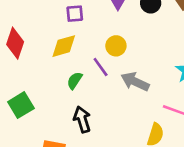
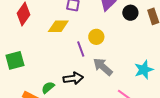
green semicircle: (75, 80) -> (48, 87), moved
black arrow: (82, 119) -> (73, 78), moved, turned 84

